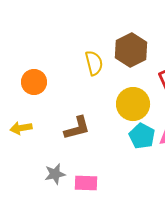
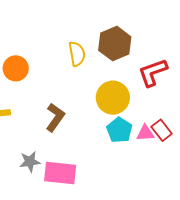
brown L-shape: (77, 128) -> (55, 117), turned -44
pink rectangle: (86, 183) -> (60, 173), size x1.4

